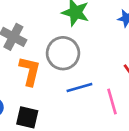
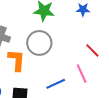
blue line: (79, 88) -> (56, 84), moved

